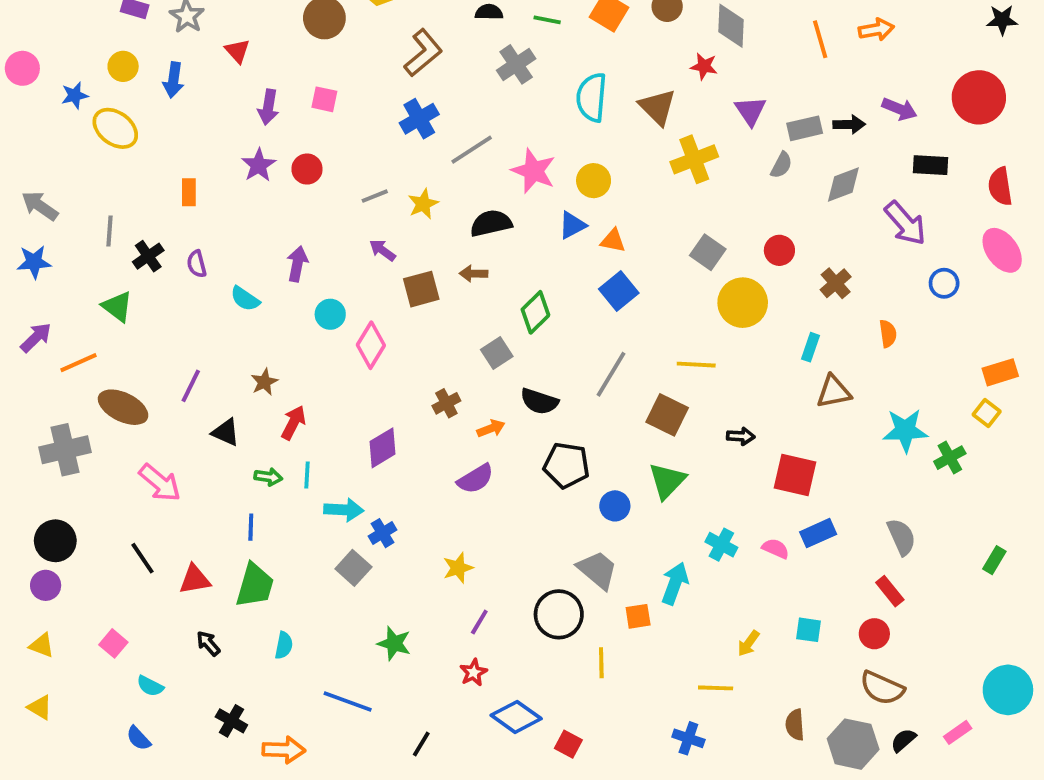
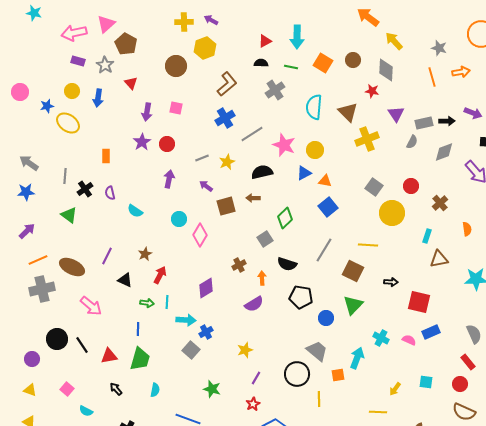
purple arrow: (297, 264) -> (169, 179), moved
orange line: (79, 363) -> (38, 260), moved
orange arrow: (491, 428) -> (262, 278), turned -72
black circle: (55, 541) -> (57, 339), moved

